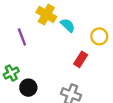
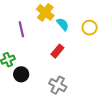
yellow circle: (99, 36) -> (90, 28), moved
red rectangle: (81, 59) -> (57, 51), moved

